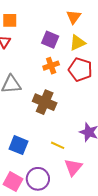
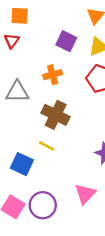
orange cross: (51, 66) -> (53, 75), moved
yellow line: (58, 145) -> (47, 146), moved

